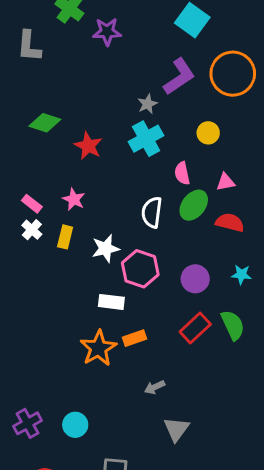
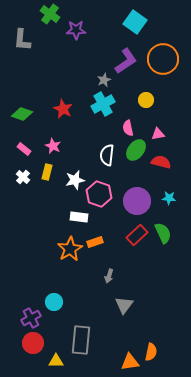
green diamond: (45, 123) -> (22, 114), moved
white cross: (32, 230) -> (23, 177), moved
purple circle: (195, 279) -> (137, 201), size x1.4
gray arrow: (155, 387) -> (109, 276), turned -48
purple cross: (28, 423) -> (31, 318), moved

